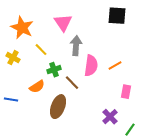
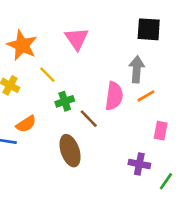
gray arrow: (76, 46) -> (137, 69), moved
orange semicircle: (37, 87) -> (26, 124), moved
brown ellipse: (58, 107) -> (70, 151), turned -40
purple cross: (110, 117) -> (139, 164), turned -35

